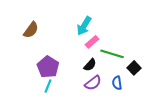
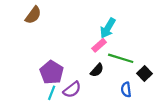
cyan arrow: (84, 26) -> (108, 28), moved
brown semicircle: (31, 30) -> (33, 15), moved
purple semicircle: (93, 83) -> (72, 90), moved

